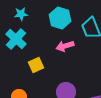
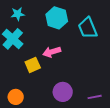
pink arrow: (65, 46) -> (52, 52), moved

